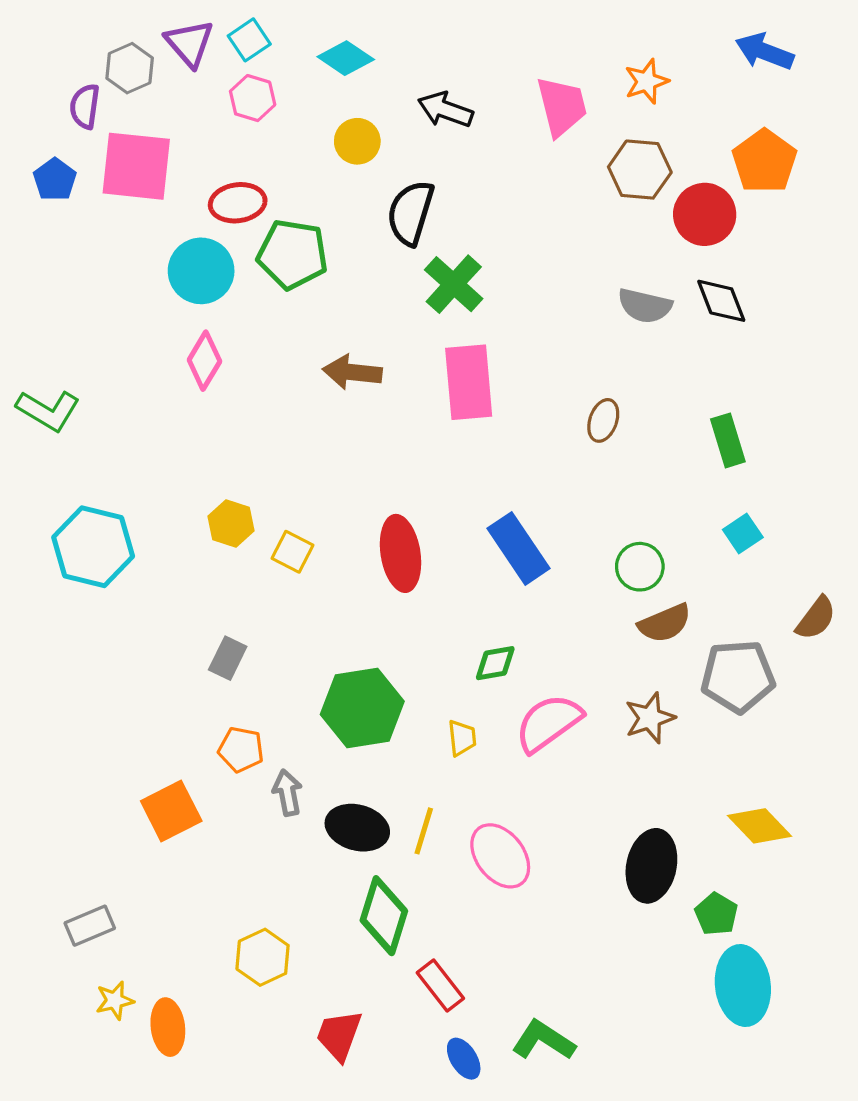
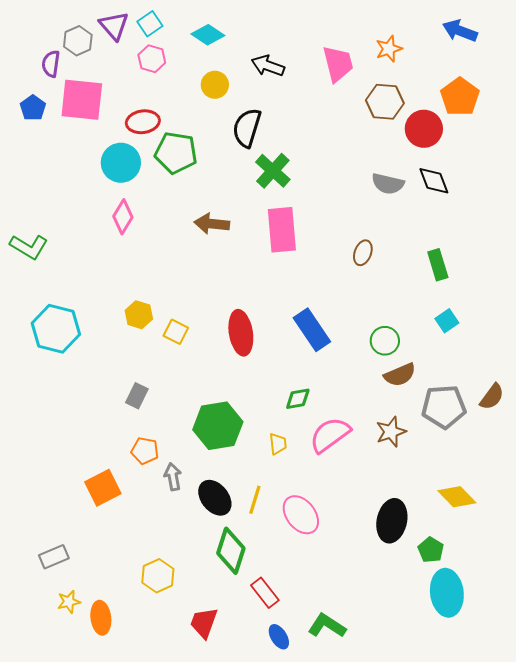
brown semicircle: (816, 618) -> (492, 397), moved
black ellipse: (357, 828) -> (215, 498), turned 36

